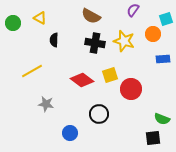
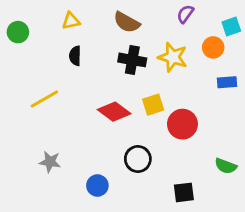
yellow triangle: (40, 18) -> (71, 21), moved, turned -40
gray star: (46, 104) -> (50, 162), moved
black square: (153, 138) -> (184, 192), moved

